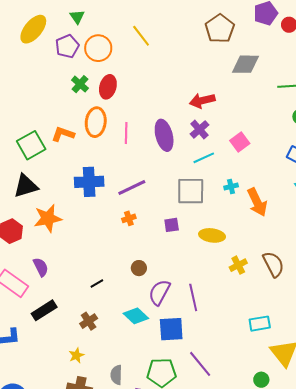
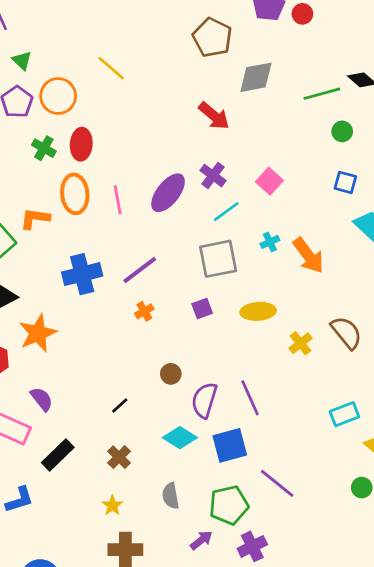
red arrow: (202, 101) -> (214, 116), moved, turned -115
purple ellipse: (164, 135) -> (168, 193), turned 64
gray semicircle: (116, 375) -> (171, 496), moved

